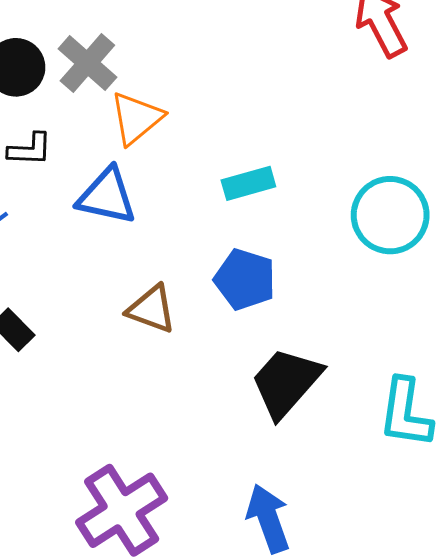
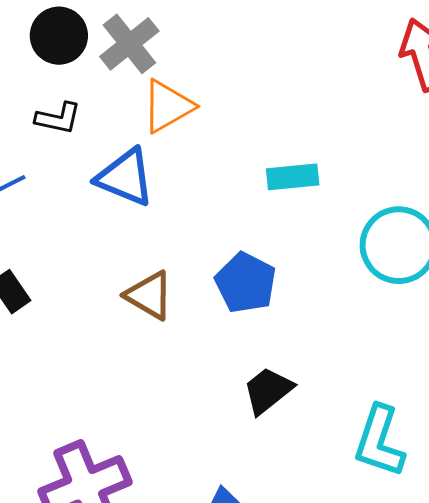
cyan rectangle: (248, 183) -> (293, 177), moved
black trapezoid: (286, 382) -> (268, 391), size x0.7

